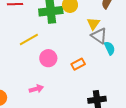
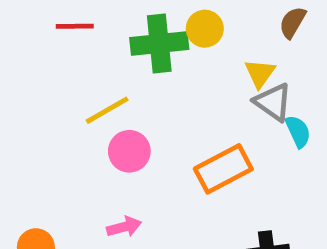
pink circle: (48, 58) -> (129, 151), moved
orange rectangle: (78, 64) -> (223, 169), size x1.6

